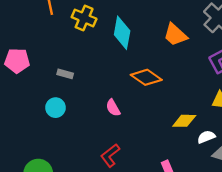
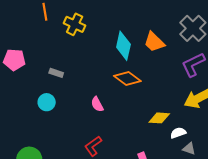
cyan diamond: (122, 33) -> (123, 46), moved

